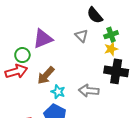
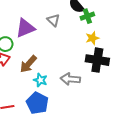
green cross: (111, 35) -> (87, 16), moved
gray triangle: (82, 36) -> (53, 20), moved

